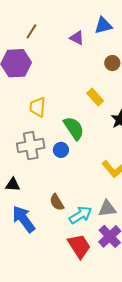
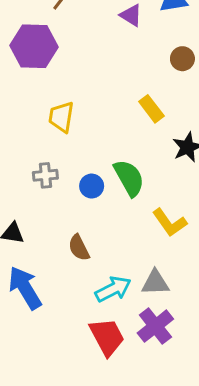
green semicircle: (74, 128) -> (129, 178), moved
gray cross: (31, 146) -> (45, 175), size x0.6
brown semicircle: (57, 202) -> (79, 248), moved

